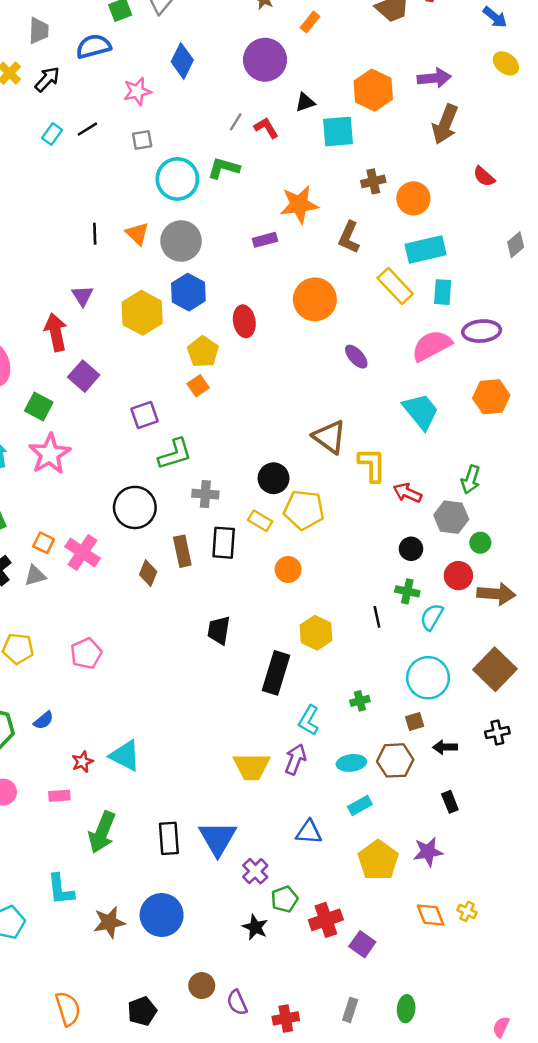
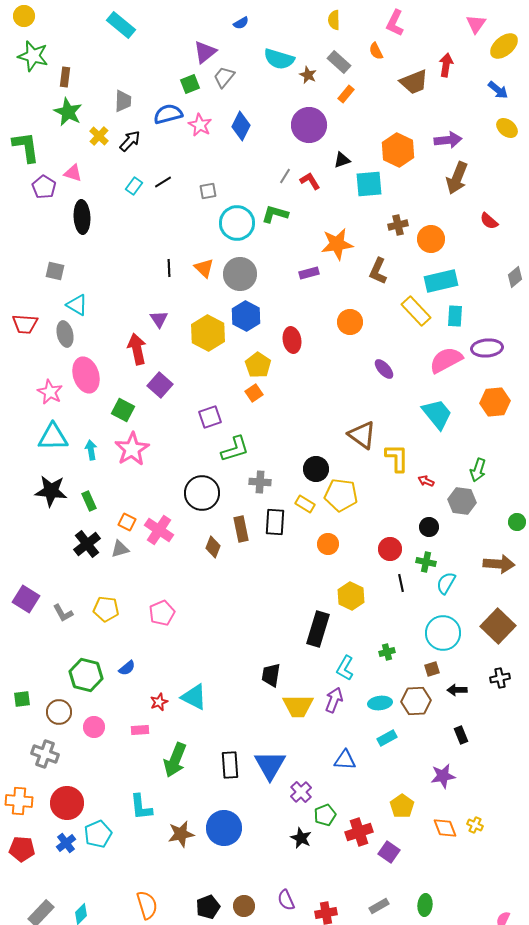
pink star: (137, 91) -> (200, 125), moved, turned -30
orange circle: (315, 299) -> (350, 322), size x0.7
red arrow: (407, 493) -> (426, 481), size x0.7
green circle: (480, 543) -> (517, 522), moved
red circle: (458, 576) -> (390, 549), moved
black trapezoid: (219, 630) -> (271, 675), moved
yellow pentagon: (378, 860) -> (402, 806), moved, size x0.7
brown circle: (202, 986) -> (244, 906), moved
gray rectangle: (350, 1010) -> (379, 906), turned 42

